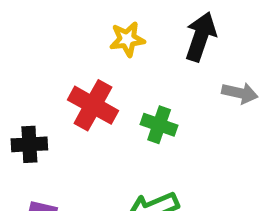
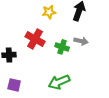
gray arrow: (240, 93) -> (81, 41), moved

